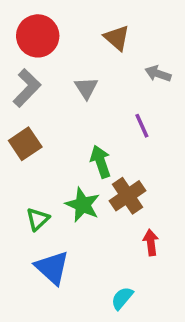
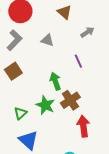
gray arrow: (158, 74) -> (87, 32), turned 128
gray triangle: (86, 88) -> (47, 40), turned -40
red arrow: (151, 242) -> (83, 126), size x1.5

